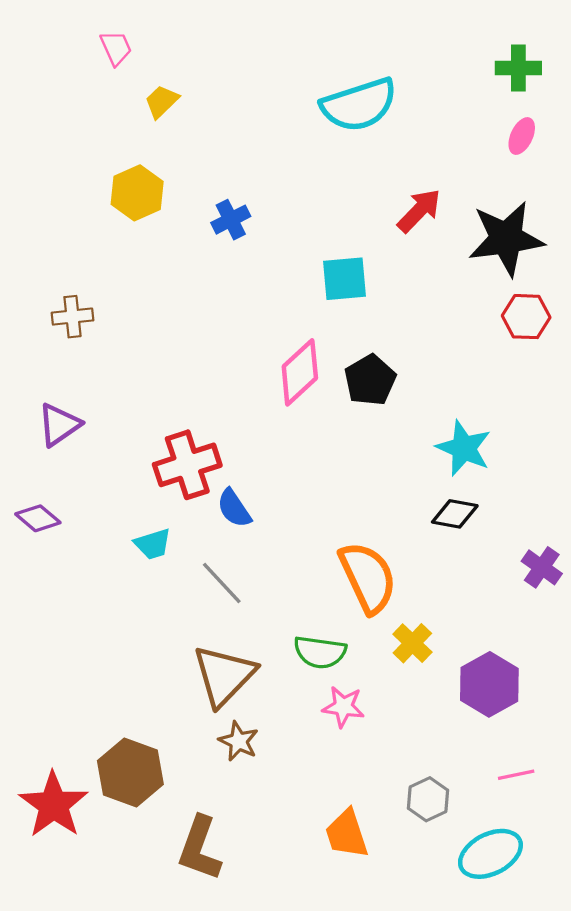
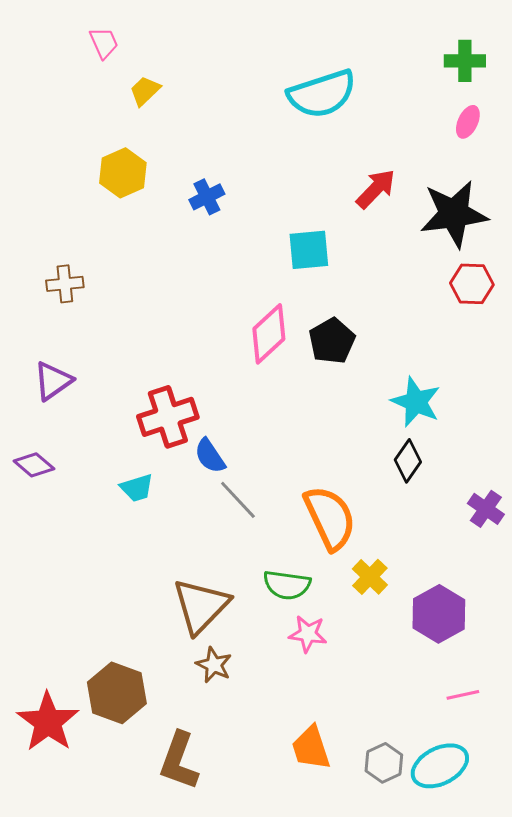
black diamond: (455, 514) -> (408, 461), turned -66
gray line: (222, 583) -> (238, 500), moved
gray hexagon: (428, 799) -> (384, 763), moved

